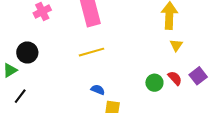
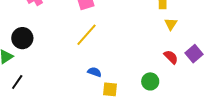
yellow line: (92, 52) -> (86, 35), turned -30
green circle: (154, 83) -> (150, 81), moved

